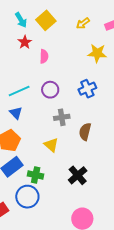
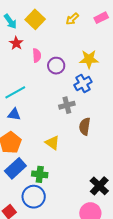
yellow star: (97, 53) -> (89, 59), moved
purple circle: (50, 90) -> (56, 66), moved
blue triangle: (16, 113) -> (14, 114), turned -32
gray cross: (62, 117) -> (67, 105), moved
black cross: (78, 175) -> (99, 186), moved

